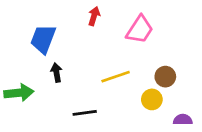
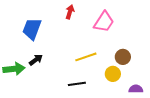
black arrow: (56, 73) -> (36, 60), moved, turned 64
black line: (85, 113) -> (77, 84), moved

